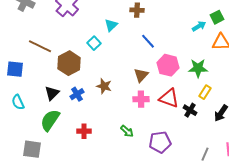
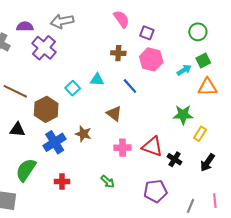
cyan triangle: (111, 25) -> (97, 80), moved, turned 48
pink hexagon: (168, 65) -> (151, 59), moved
brown triangle: (141, 75) -> (114, 114), moved, turned -35
yellow rectangle: (205, 92) -> (200, 134), moved
black triangle: (52, 93) -> (17, 130), moved, turned 49
blue cross: (77, 94) -> (55, 142), size x1.5
purple pentagon: (160, 142) -> (155, 191), moved

